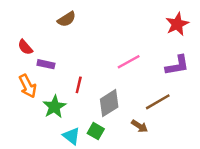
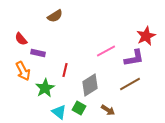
red star: (177, 24) -> (146, 36), moved
purple L-shape: (177, 65) -> (134, 58), moved
brown arrow: (140, 126) -> (108, 110), moved

